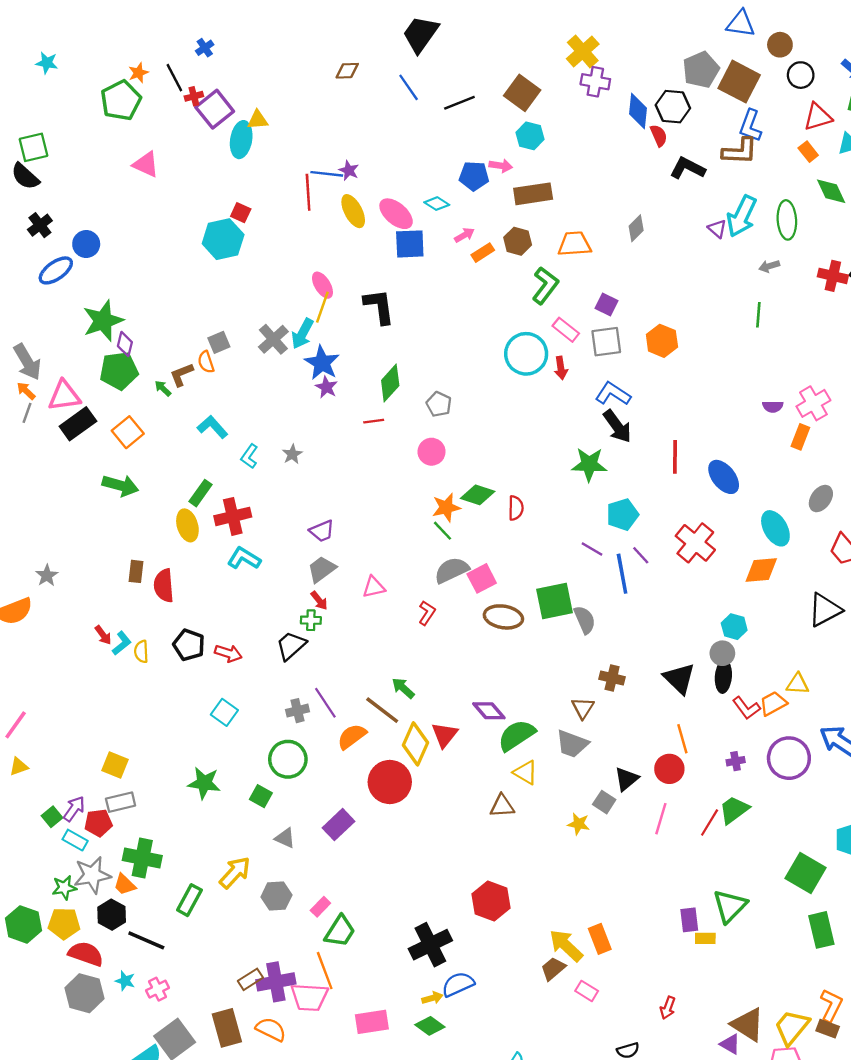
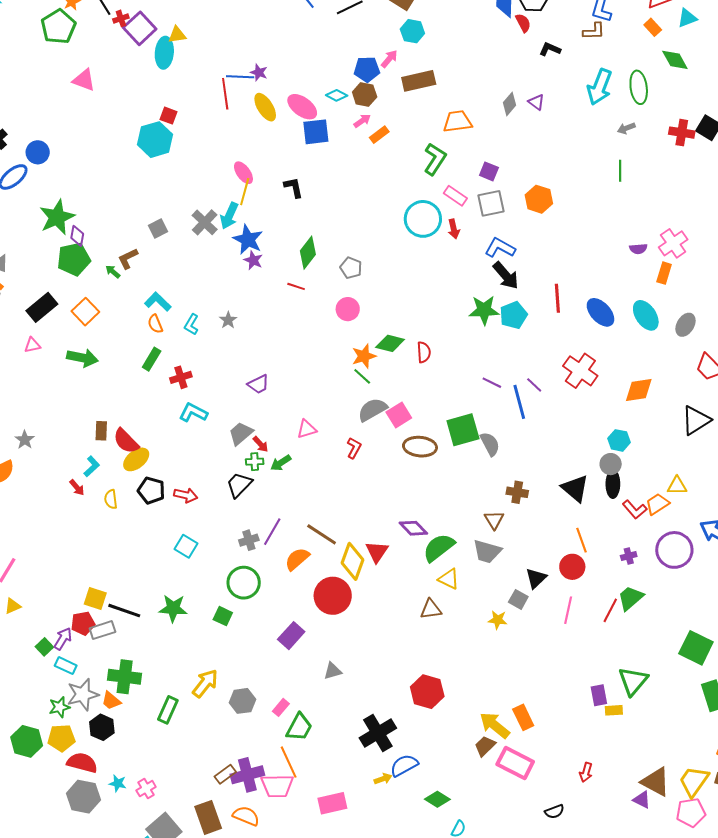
brown L-shape: (740, 151) -> (594, 31), size x0.7
pink arrow: (501, 166) -> (389, 59), turned -54
black L-shape: (687, 168) -> (550, 49), size x0.7
purple triangle: (717, 229) -> (536, 102), moved
brown hexagon: (518, 241) -> (365, 95), moved
black L-shape: (379, 306) -> (294, 187), size x0.7
orange semicircle: (206, 362) -> (155, 324), moved
pink triangle: (64, 396) -> (32, 345), moved, size x0.6
red line: (374, 421) -> (296, 286), turned 30
cyan pentagon: (622, 515) -> (513, 315), moved
red cross: (233, 516) -> (181, 377), size x0.7
yellow ellipse: (187, 525) -> (136, 459), moved, turned 72
cyan ellipse: (775, 528) -> (646, 315), moved
gray trapezoid: (322, 569) -> (241, 433), moved
red semicircle: (164, 586) -> (126, 441), turned -36
cyan L-shape: (122, 643) -> (92, 466), moved
green arrow: (403, 688) -> (281, 463), moved, turned -70
purple line: (325, 703) -> (272, 532), turned 68
red pentagon: (98, 823) -> (83, 623), moved
gray triangle: (285, 838) -> (333, 671), moved, turned -36
black line: (146, 940) -> (124, 611), moved
pink rectangle: (587, 991) -> (515, 763), size x1.8
green diamond: (430, 1026) -> (437, 799), moved

